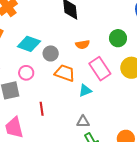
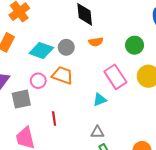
orange semicircle: (83, 45) -> (96, 42), moved
gray circle: (51, 53) -> (66, 47), moved
orange trapezoid: (65, 73) -> (63, 75), moved

